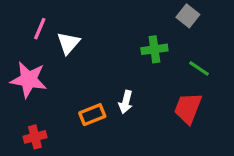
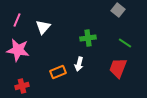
pink line: (40, 29) -> (17, 20), moved
green cross: (154, 49) -> (88, 38), moved

